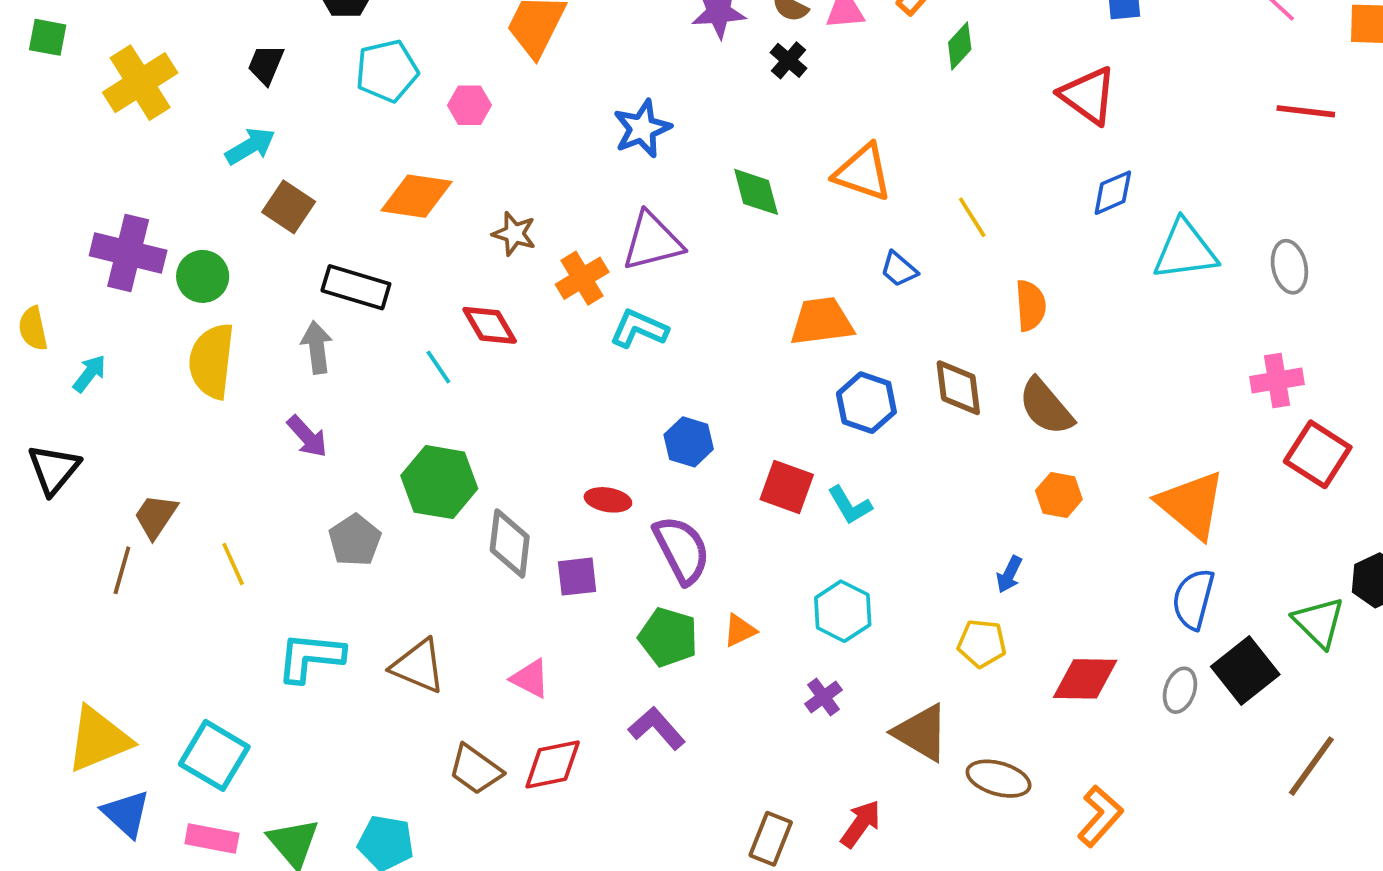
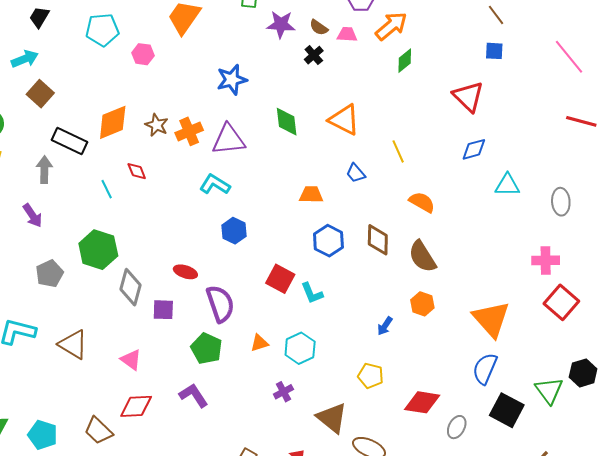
orange diamond: (416, 196) -> (113, 122), moved, turned -39
cyan triangle: (1185, 250) -> (507, 185), size x0.7
orange cross: (582, 278) -> (189, 131), moved
orange semicircle: (1031, 305) -> (422, 202), turned -64
orange trapezoid: (822, 321) -> (311, 195), size x0.7
red diamond: (490, 325) -> (137, 171), size x0.7
blue hexagon: (689, 442) -> (234, 231), moved
blue arrow: (1009, 574) -> (385, 326), moved
orange triangle: (740, 630) -> (259, 343), moved
black square: (1245, 671) -> (507, 410), turned -32
gray ellipse: (1180, 690) -> (457, 427), moved
brown trapezoid: (475, 769) -> (98, 431), moved

